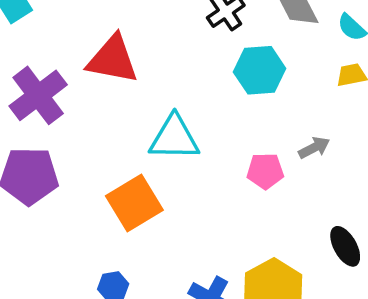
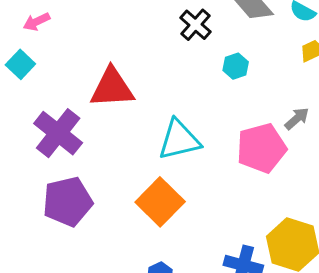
cyan hexagon: (260, 70) -> (236, 66), size x0.6
pink pentagon: (265, 171) -> (261, 148), size x1.6

